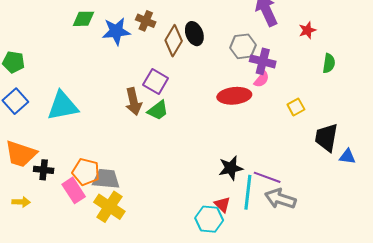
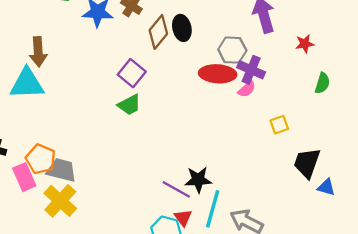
red ellipse: (234, 96) -> (218, 74), moved
brown arrow: (133, 102) -> (38, 52), moved
purple line: (267, 177) -> (176, 189), moved

